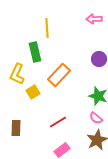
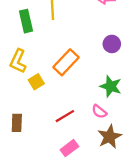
green rectangle: (35, 52) -> (26, 21), moved
pink semicircle: (96, 118) -> (99, 111), moved

